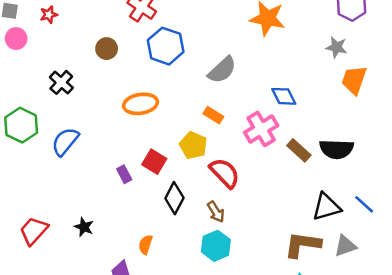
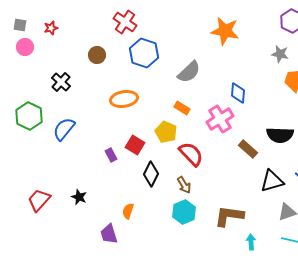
blue diamond: (284, 96) -> (238, 93), turned 30
brown rectangle: (299, 150) -> (248, 149), moved
brown L-shape: (303, 245) -> (229, 216), moved

